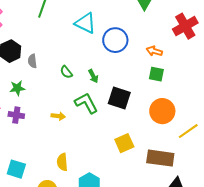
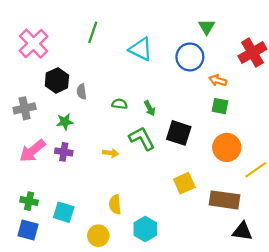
blue circle: (115, 40) -> (190, 57), moved
green semicircle: (66, 72) -> (120, 104), turned 136

